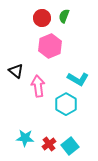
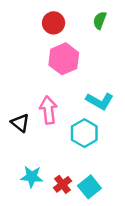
green semicircle: (64, 16) -> (100, 20), moved
black triangle: (16, 71) -> (20, 123), moved

